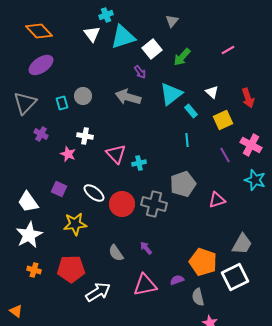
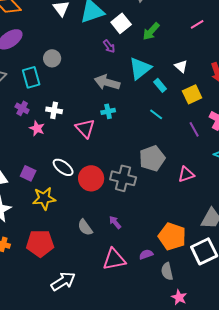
gray circle: (83, 96) -> (52, 58), moved
gray arrow: (128, 97) -> (107, 82), moved
cyan rectangle: (62, 103) -> (31, 77), size x1.5
purple cross: (41, 134) -> (22, 108), moved
cyan line: (187, 140) -> (156, 114), turned -48
cyan cross: (139, 163) -> (108, 111), moved
purple square: (59, 189) -> (28, 173), moved
white arrow: (98, 292) -> (63, 281), moved

